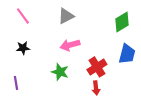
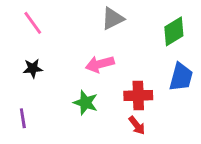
gray triangle: (66, 16) -> (113, 19), moved
red cross: (97, 67) -> (138, 95), turned 30
red arrow: (96, 88) -> (137, 125), turned -32

